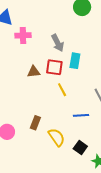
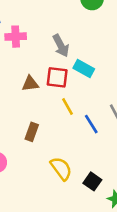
cyan rectangle: (75, 61) -> (84, 69), turned -70
blue line: (81, 115) -> (91, 124), moved, turned 63
brown rectangle: (35, 123) -> (32, 132), moved

